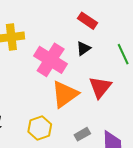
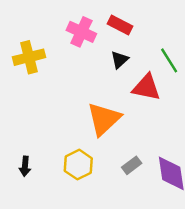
pink cross: (51, 60) -> (81, 32), moved, size x0.7
red triangle: (100, 87) -> (146, 87), moved, turned -50

